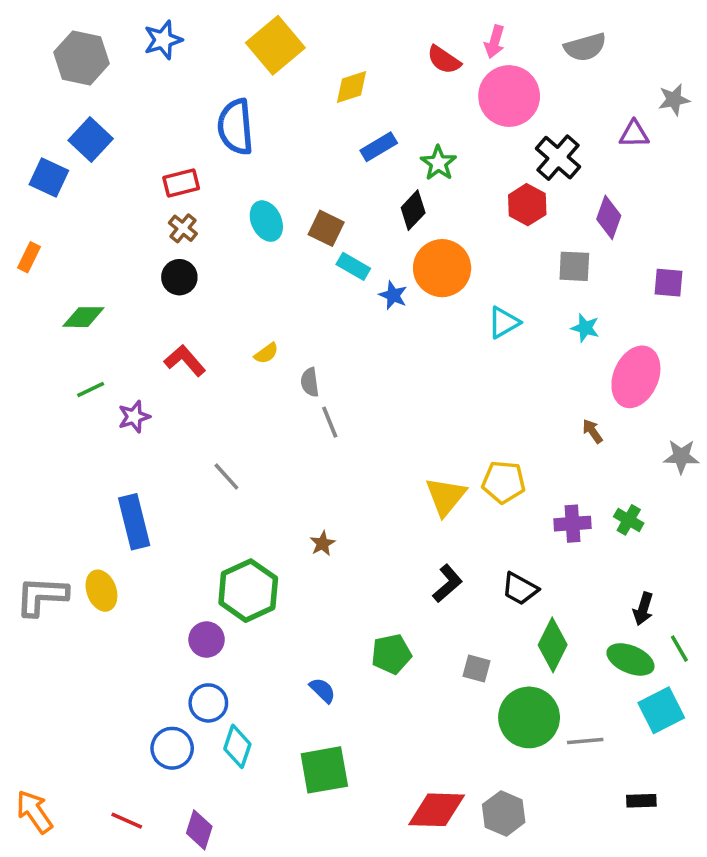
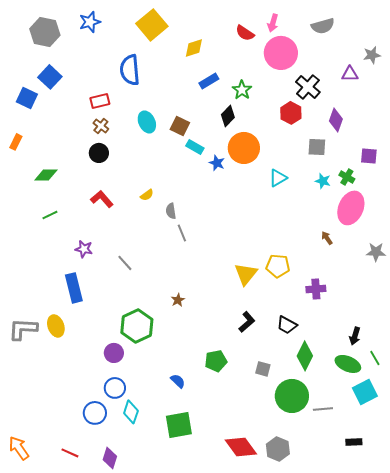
purple star: (134, 417) -> (84, 249), moved, turned 30
green cross: (629, 520) -> (347, 177), moved
red diamond: (437, 810) -> (241, 447), turned 52

